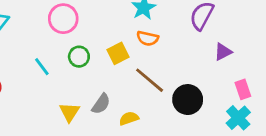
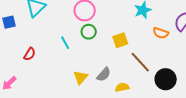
orange semicircle: (148, 38) -> (161, 33), moved
green circle: (79, 57) -> (89, 32), moved

